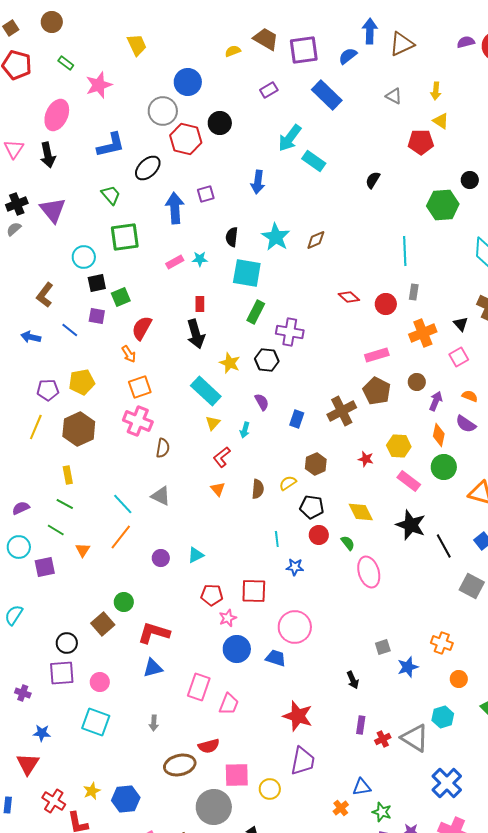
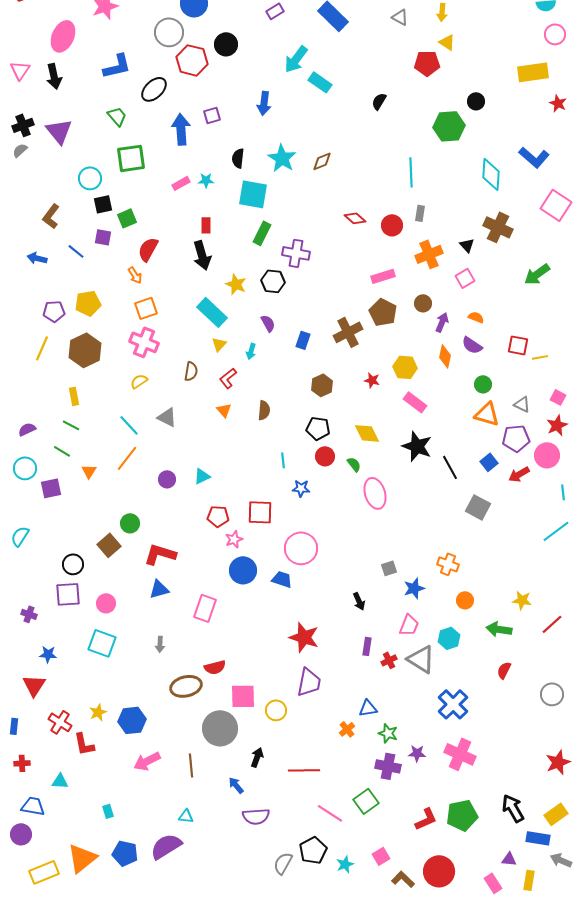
brown semicircle: (163, 448) -> (191, 371), moved
green circle: (444, 467) -> (483, 384), moved, size x0.7
yellow semicircle: (288, 483) -> (139, 381), moved
pink trapezoid: (229, 704) -> (409, 625), moved

